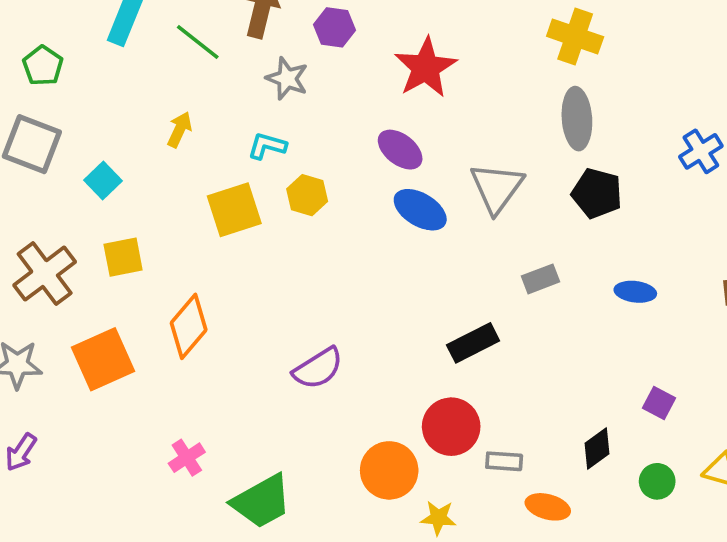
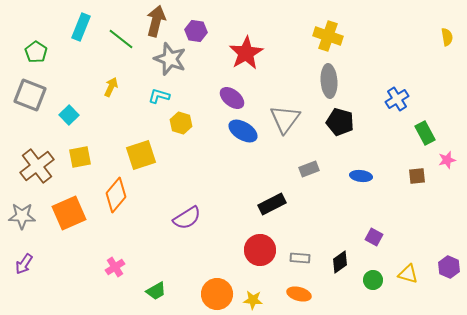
gray star: (287, 78) -> (170, 59), size x1.4
yellow square: (234, 210) -> (141, 155), moved
gray rectangle: (504, 461) -> (300, 258), moved
orange circle: (389, 470) -> (217, 294), moved
green trapezoid: (262, 501) -> (156, 291), size x0.6
orange ellipse: (548, 507) -> (299, 294), moved

